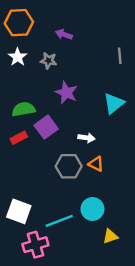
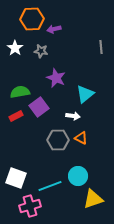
orange hexagon: (19, 23) -> (32, 19), moved
purple arrow: (64, 34) -> (54, 29), turned -32
cyan triangle: (114, 103) -> (85, 94), moved
yellow triangle: (110, 236) -> (93, 199), size x1.5

